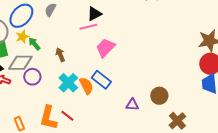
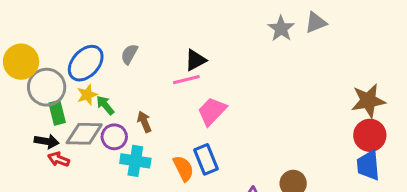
purple circle: (32, 77) -> (114, 137), moved
blue rectangle: (101, 80) -> (206, 159), turned 30
cyan cross: (68, 83) -> (135, 161), moved, turned -36

